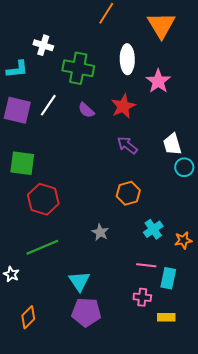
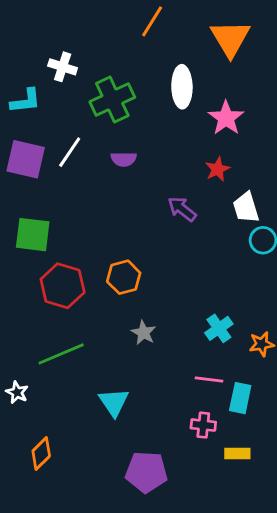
green cross: (78, 68) -> (112, 100), turned -36
red star: (123, 106) -> (217, 169), moved, size x0.7
purple semicircle: (86, 110) -> (124, 159), turned -42
orange hexagon: (128, 193) -> (124, 277), moved
purple pentagon: (86, 312) -> (146, 472), moved

